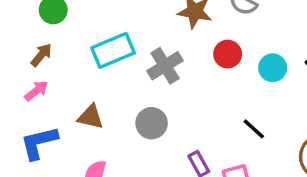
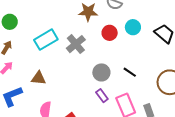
cyan circle: (273, 68) -> (133, 27), moved
gray circle: (152, 123) -> (101, 72), moved

